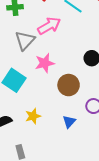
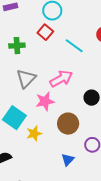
pink arrow: (49, 26) -> (61, 79), moved
yellow star: (33, 116) -> (34, 133), moved

